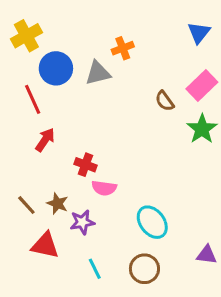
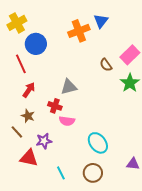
blue triangle: (199, 33) -> (101, 21), moved
orange cross: (123, 48) -> (79, 31), size x1.5
gray triangle: (98, 73) -> (69, 87), moved
brown star: (57, 204) -> (28, 116), moved
purple star: (82, 222) -> (44, 141), moved

